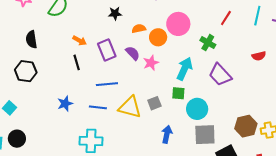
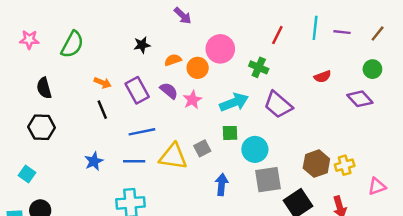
cyan arrow: (184, 69) -> (234, 102), turned 50

